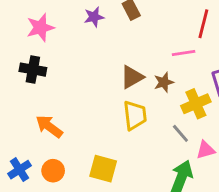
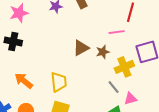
yellow trapezoid: (135, 115) -> (59, 82), moved

